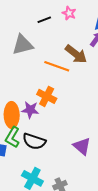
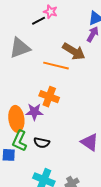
pink star: (69, 13) -> (50, 12), moved
black semicircle: (34, 141) -> (42, 143), size x0.7

